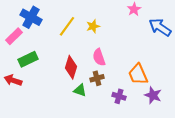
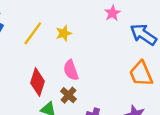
orange trapezoid: (138, 74) -> (141, 74), moved
brown cross: (97, 78) -> (68, 95), turned -32

